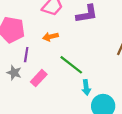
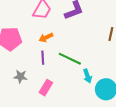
purple line: (26, 55) -> (43, 58), moved
pink rectangle: (39, 78) -> (46, 88), moved

